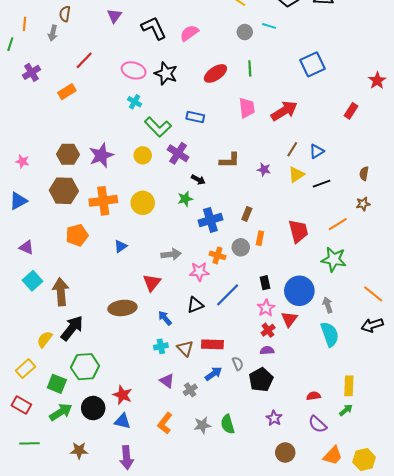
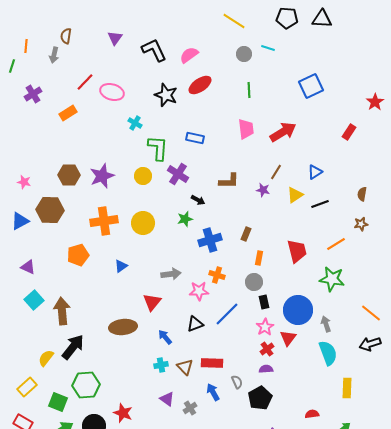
pink ellipse: (134, 70) -> (112, 92), moved
red ellipse: (215, 73) -> (200, 85), moved
green L-shape: (158, 127) -> (158, 148), turned -132
brown line: (292, 149) -> (276, 172), moved
brown hexagon: (64, 191) -> (50, 210), moved
gray circle: (241, 247) -> (254, 282), moved
blue arrow: (213, 374) -> (213, 392), turned -84
yellow rectangle: (349, 386) -> (347, 388), moved

